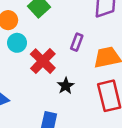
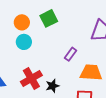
red cross: (43, 61) -> (31, 79), moved

